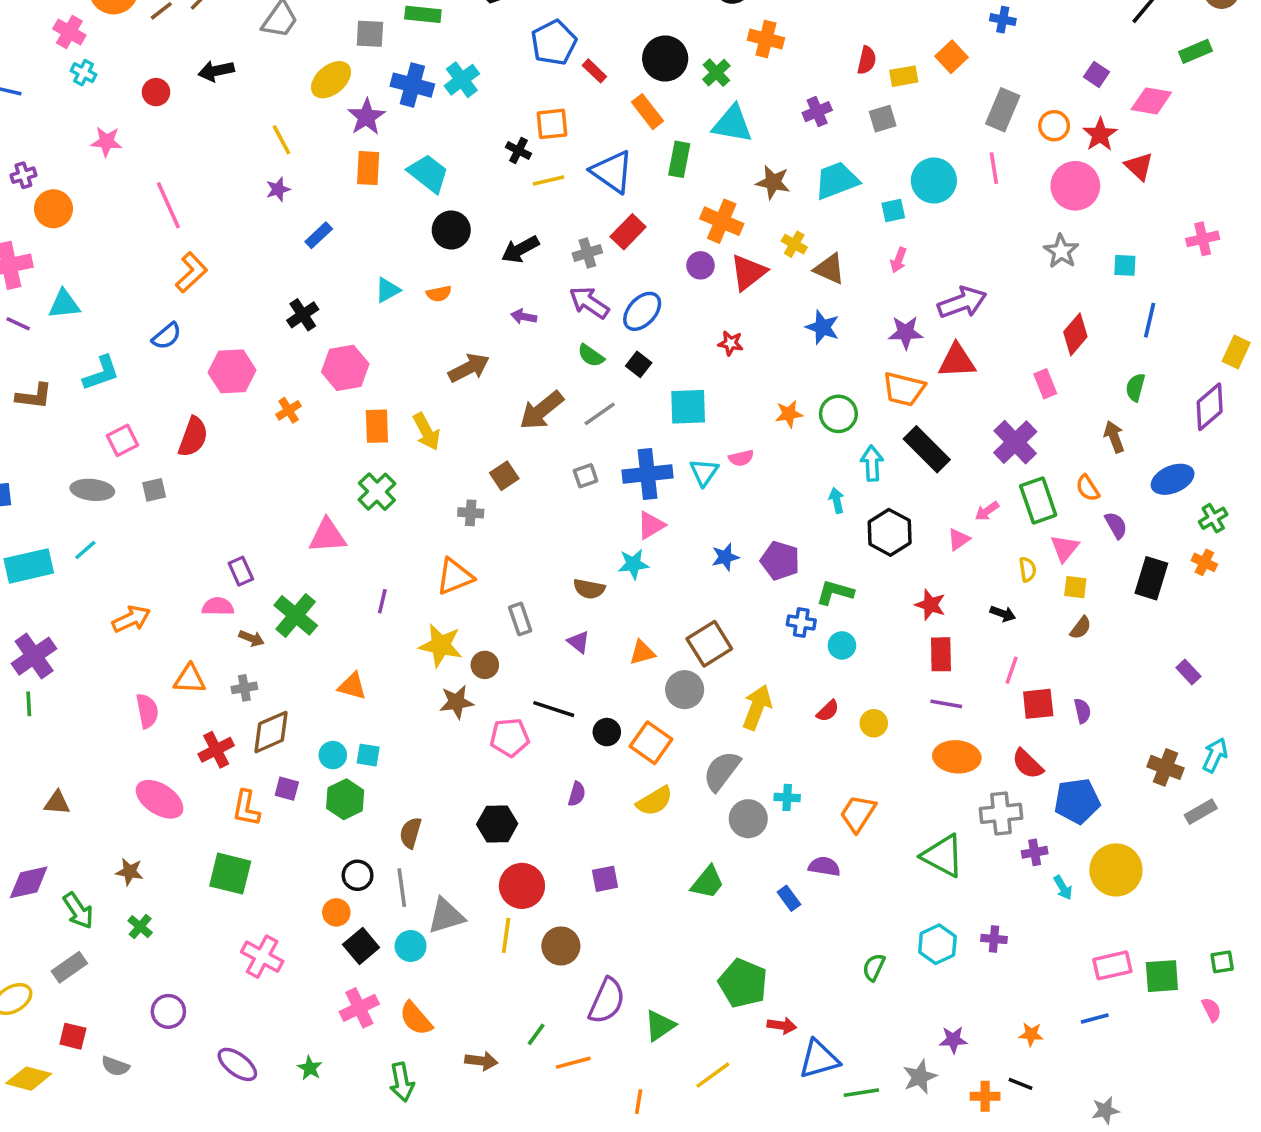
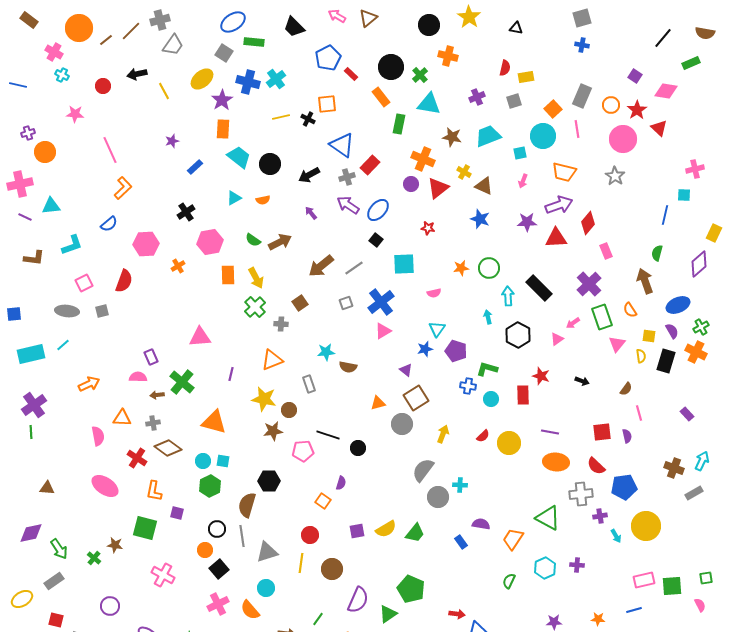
gray square: (370, 34) -> (224, 53), turned 30
orange square: (952, 57) -> (553, 109), moved
yellow line: (282, 140) -> (164, 91), moved
blue triangle: (612, 172) -> (342, 145), moved
cyan trapezoid: (428, 173) -> (239, 157), moved
yellow line: (548, 180) -> (281, 117), moved
cyan square: (1125, 265) -> (684, 195), moved
purple arrow: (524, 317) -> (311, 213), turned 40
red diamond: (1075, 334) -> (588, 223), moved
green semicircle: (591, 356) -> (253, 240), moved
orange trapezoid: (904, 389) -> (564, 172), moved
brown arrow: (1114, 437) -> (645, 281), size x1.4
cyan triangle: (704, 472) -> (437, 329), moved
blue cross: (647, 474) -> (381, 302), turned -32
green cross: (377, 492) -> (255, 307), moved
purple semicircle: (1116, 525) -> (672, 331), moved
orange cross: (1204, 562) -> (696, 352), size x1.5
cyan star: (633, 564) -> (326, 352), moved
yellow semicircle: (1028, 569) -> (641, 356), moved
yellow square: (1075, 587) -> (649, 336), moved
brown arrow: (251, 638) -> (157, 395), turned 152
purple triangle: (579, 642) -> (406, 370), moved
red rectangle: (941, 654) -> (523, 395), moved
pink line: (1012, 670) -> (639, 413), moved, turned -35
orange triangle: (352, 686) -> (214, 422), size x1.5
yellow arrow: (757, 707) -> (443, 434), size x0.7
yellow circle: (874, 723) -> (509, 443), size x1.5
brown diamond: (271, 732) -> (168, 448), turned 60
orange square: (651, 743) -> (323, 501), moved, size x0.7
red cross: (216, 750) -> (137, 458), turned -30
purple square: (287, 789) -> (177, 513), moved
yellow semicircle: (655, 801) -> (386, 529), moved
orange trapezoid: (858, 813) -> (513, 539), moved
black hexagon: (497, 824) -> (269, 481), moved
brown semicircle: (411, 833) -> (247, 505), size x1.4
brown star: (129, 872) -> (115, 545), moved
red circle: (522, 886) -> (310, 535), size x0.7
cyan circle: (411, 946) -> (266, 588), moved
green pentagon: (743, 983) -> (411, 589), moved

